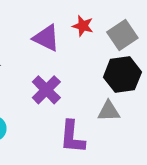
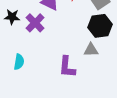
purple cross: (46, 90) -> (35, 23), moved

